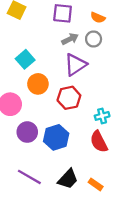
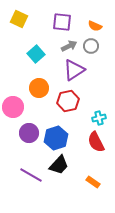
cyan square: (25, 59) -> (36, 54), moved
black trapezoid: (68, 179) -> (59, 165), moved

